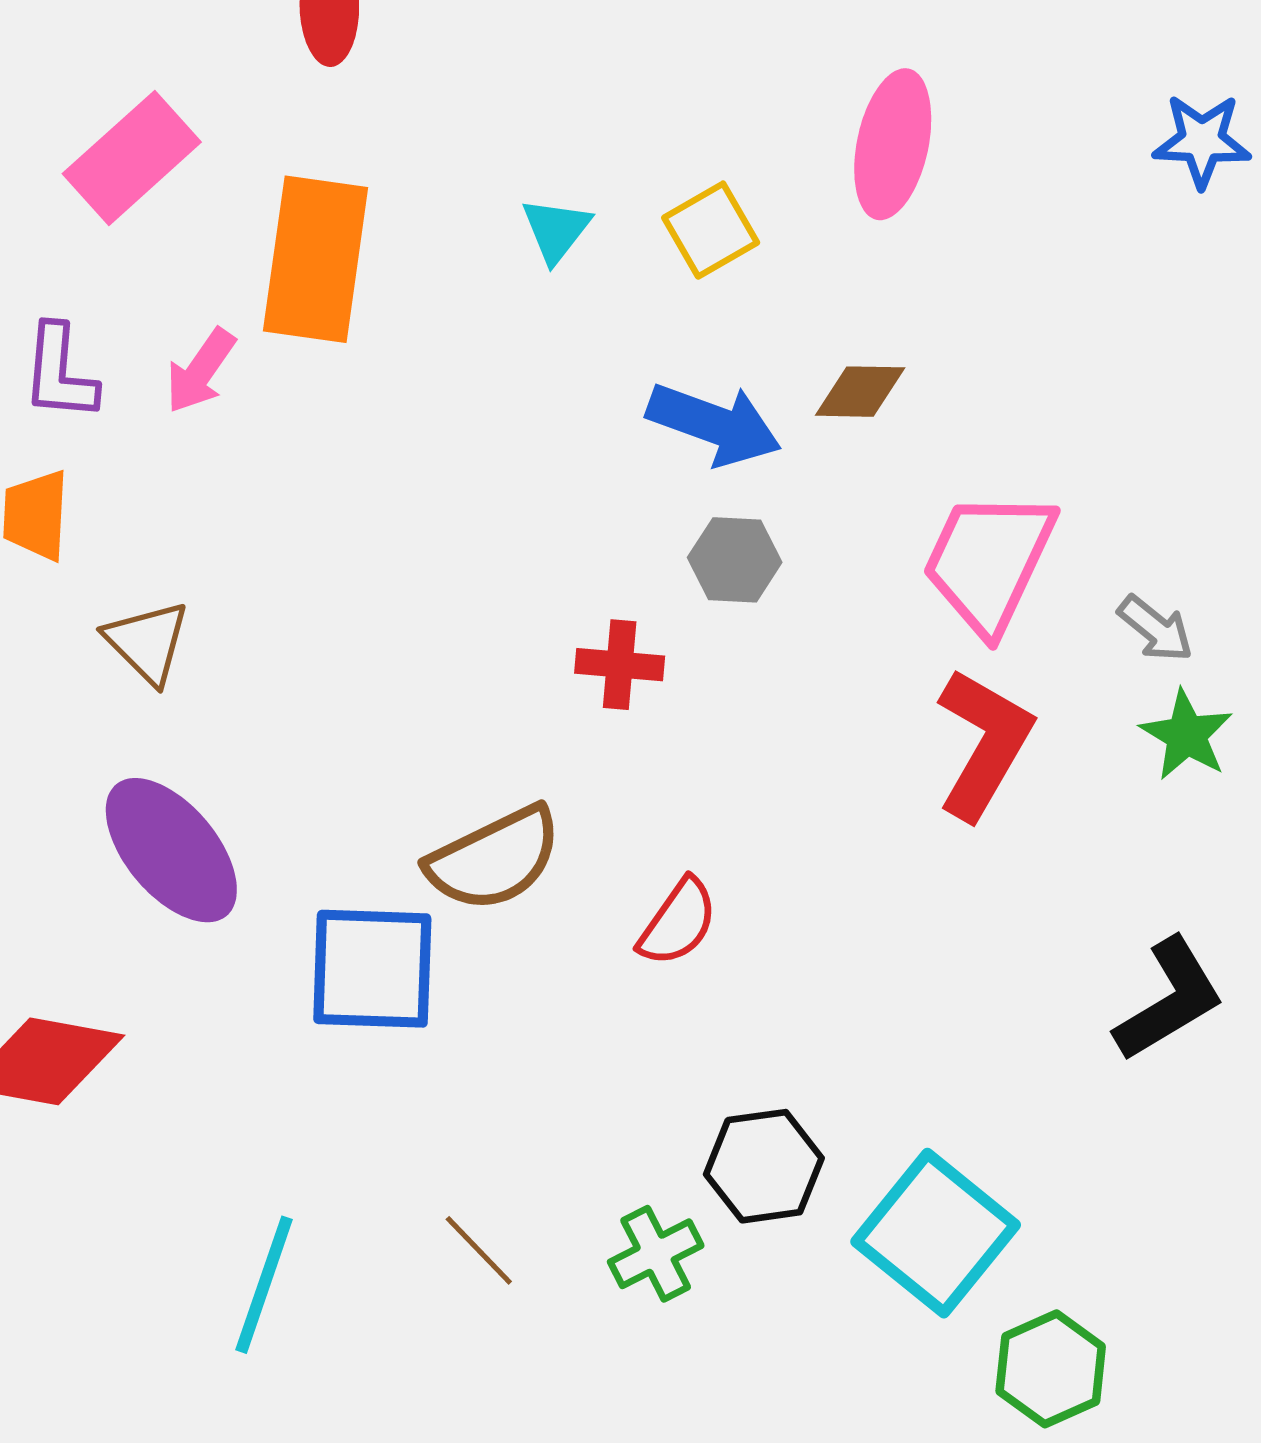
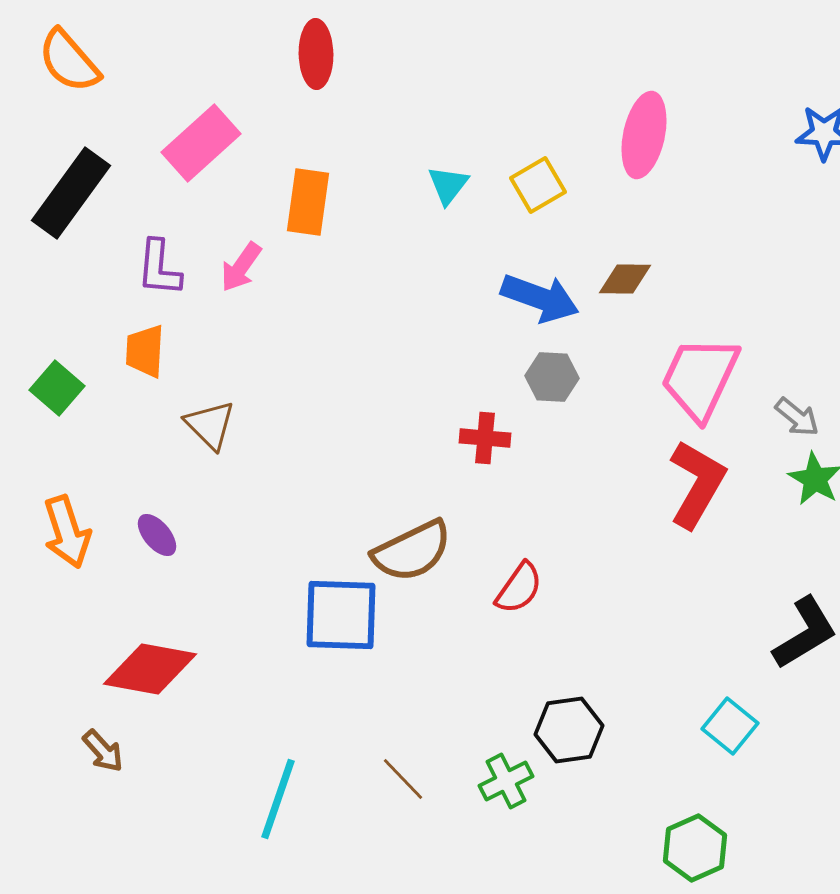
orange rectangle: (316, 259) -> (308, 202), size x0.7
purple ellipse: (171, 850) -> (157, 535), moved, size x0.5
cyan square: (936, 1233) -> (730, 726), moved, size x0.6
green hexagon: (1051, 1369) -> (695, 848), moved

